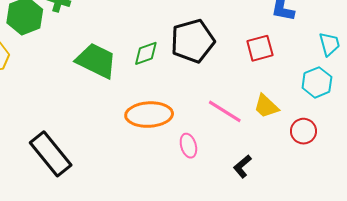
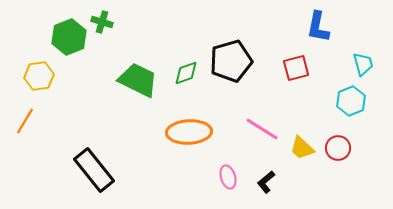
yellow trapezoid: (266, 106) -> (302, 148), moved
pink ellipse: (188, 146) -> (228, 177), moved
black L-shape: (242, 166) -> (266, 182), moved

